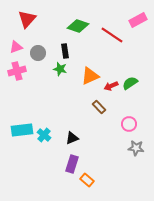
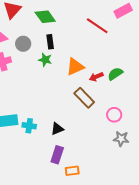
green diamond: (78, 26) -> (45, 17), moved, turned 35
brown rectangle: (99, 107) -> (84, 98), size x1.5
cyan cross: (44, 135) -> (29, 126), turned -32
orange rectangle: (87, 180) -> (72, 171), turned -48

